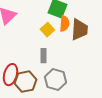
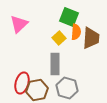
gray rectangle: (43, 56) -> (55, 64), size x1.5

